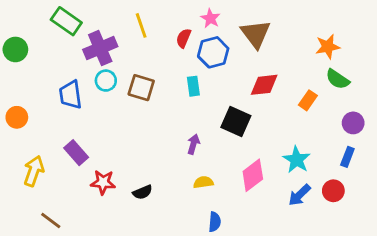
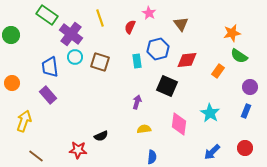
brown triangle: (256, 34) -> (181, 24), size x0.7
purple cross: (100, 48) -> (71, 34), turned -30
blue hexagon: (213, 52) -> (158, 49), moved
purple rectangle: (76, 153) -> (48, 95), moved
pink diamond: (253, 175) -> (179, 124), turned -45
red star: (103, 182) -> (78, 150), moved
red circle: (333, 191) -> (245, 148), moved
blue arrow: (299, 195) -> (212, 152), moved

